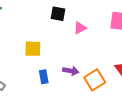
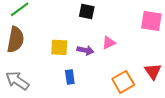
pink triangle: (80, 28) -> (109, 43), moved
purple arrow: (71, 71) -> (85, 50), moved

